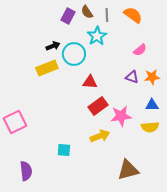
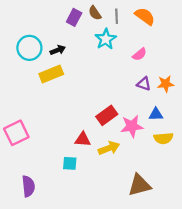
pink semicircle: (140, 50) -> (139, 54), moved
cyan circle: (74, 54) -> (29, 48), moved
red triangle: (90, 82) -> (83, 139), moved
blue triangle: (152, 105) -> (156, 114), moved

